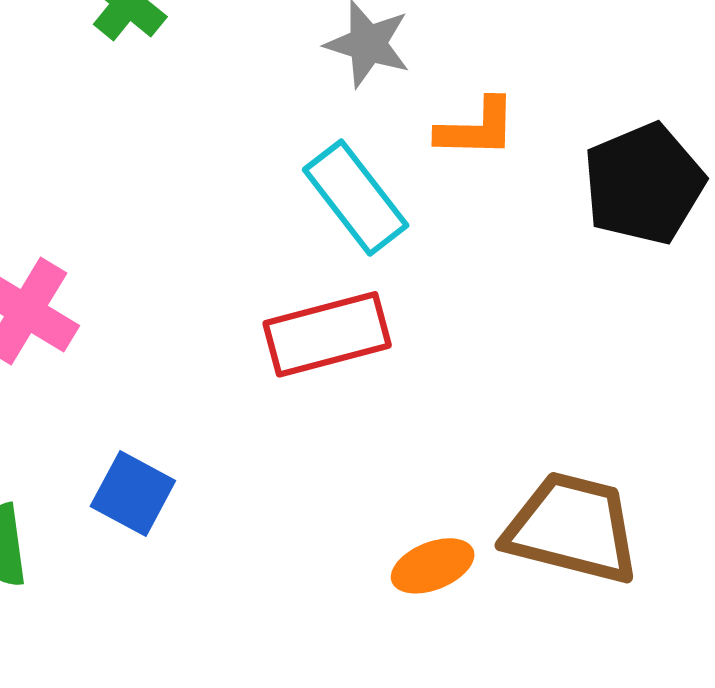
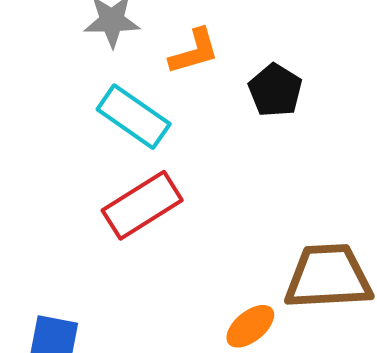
black pentagon: (644, 184) -> (275, 90), moved, size x0.7

